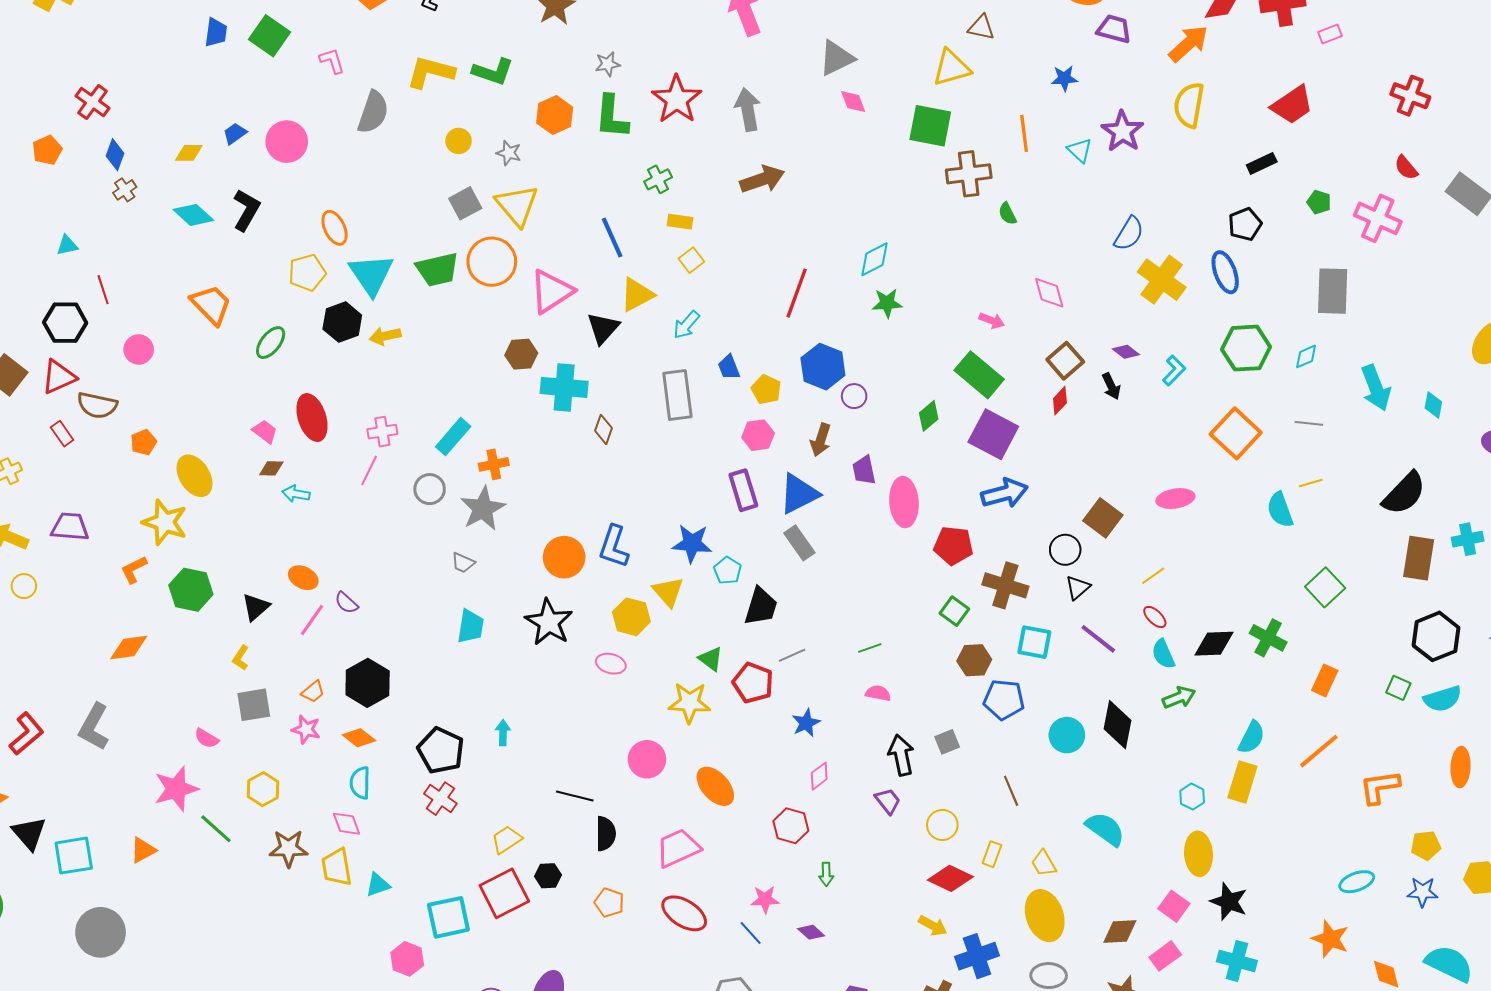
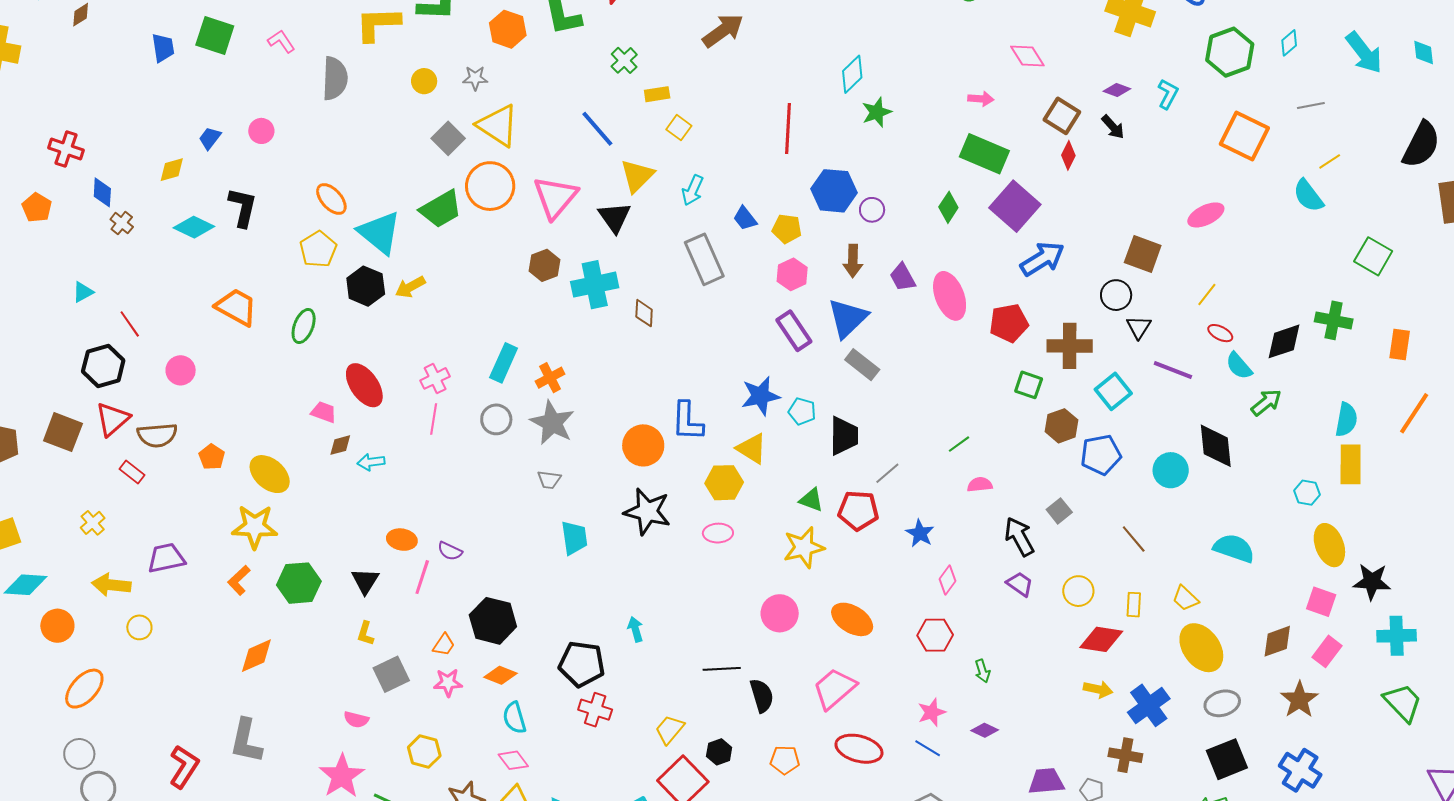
pink circle: (287, 142) -> (261, 131), size x0.6
purple square: (993, 434) -> (1015, 206), turned 30
cyan square: (1034, 642) -> (1113, 391), turned -33

